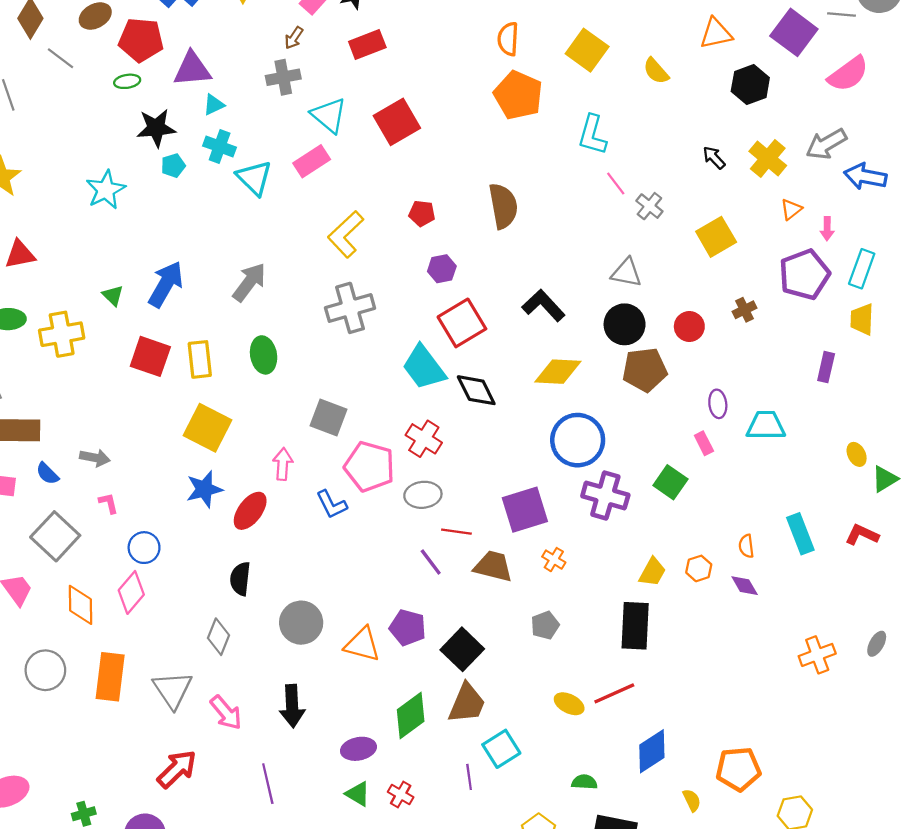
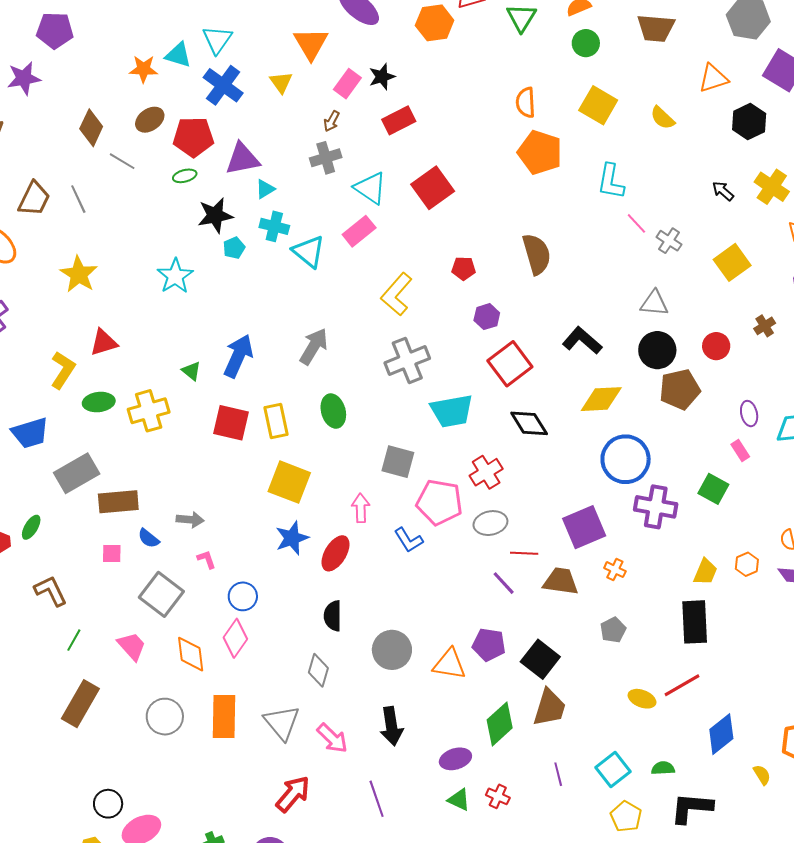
cyan trapezoid: (424, 367) -> (452, 411), moved, turned -57
red cross: (424, 439) -> (486, 472), turned 32
cyan square: (501, 749) -> (613, 769), moved

